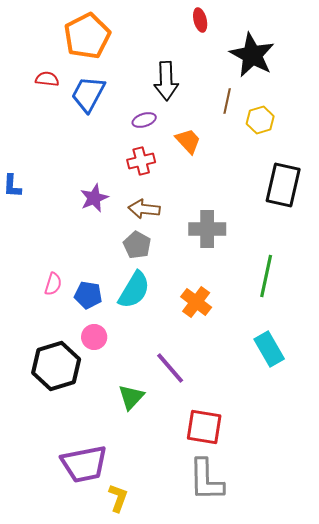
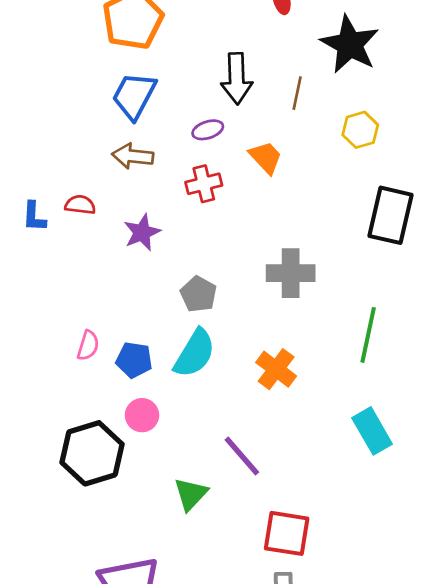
red semicircle: (47, 79) -> (80, 205), moved
brown line: (227, 101) -> (297, 93), moved
brown arrow: (144, 209) -> (133, 156), moved

